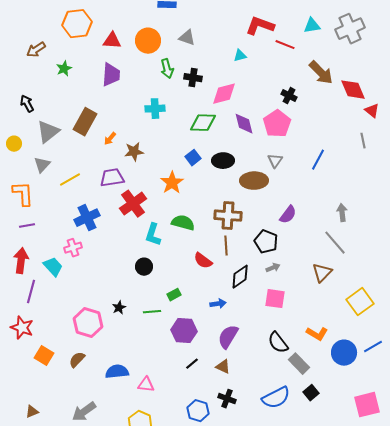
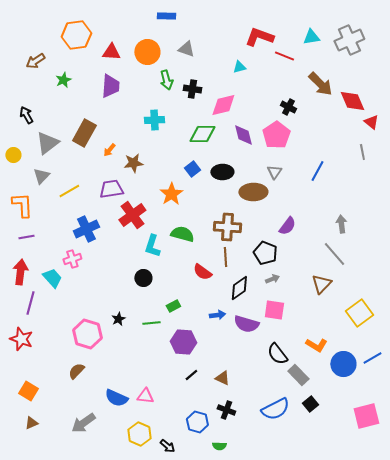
purple semicircle: (228, 337) -> (246, 324), moved, turned -105
orange square: (44, 356) -> (28, 391), moved
blue semicircle: (117, 372) -> (116, 398), moved, turned -150

